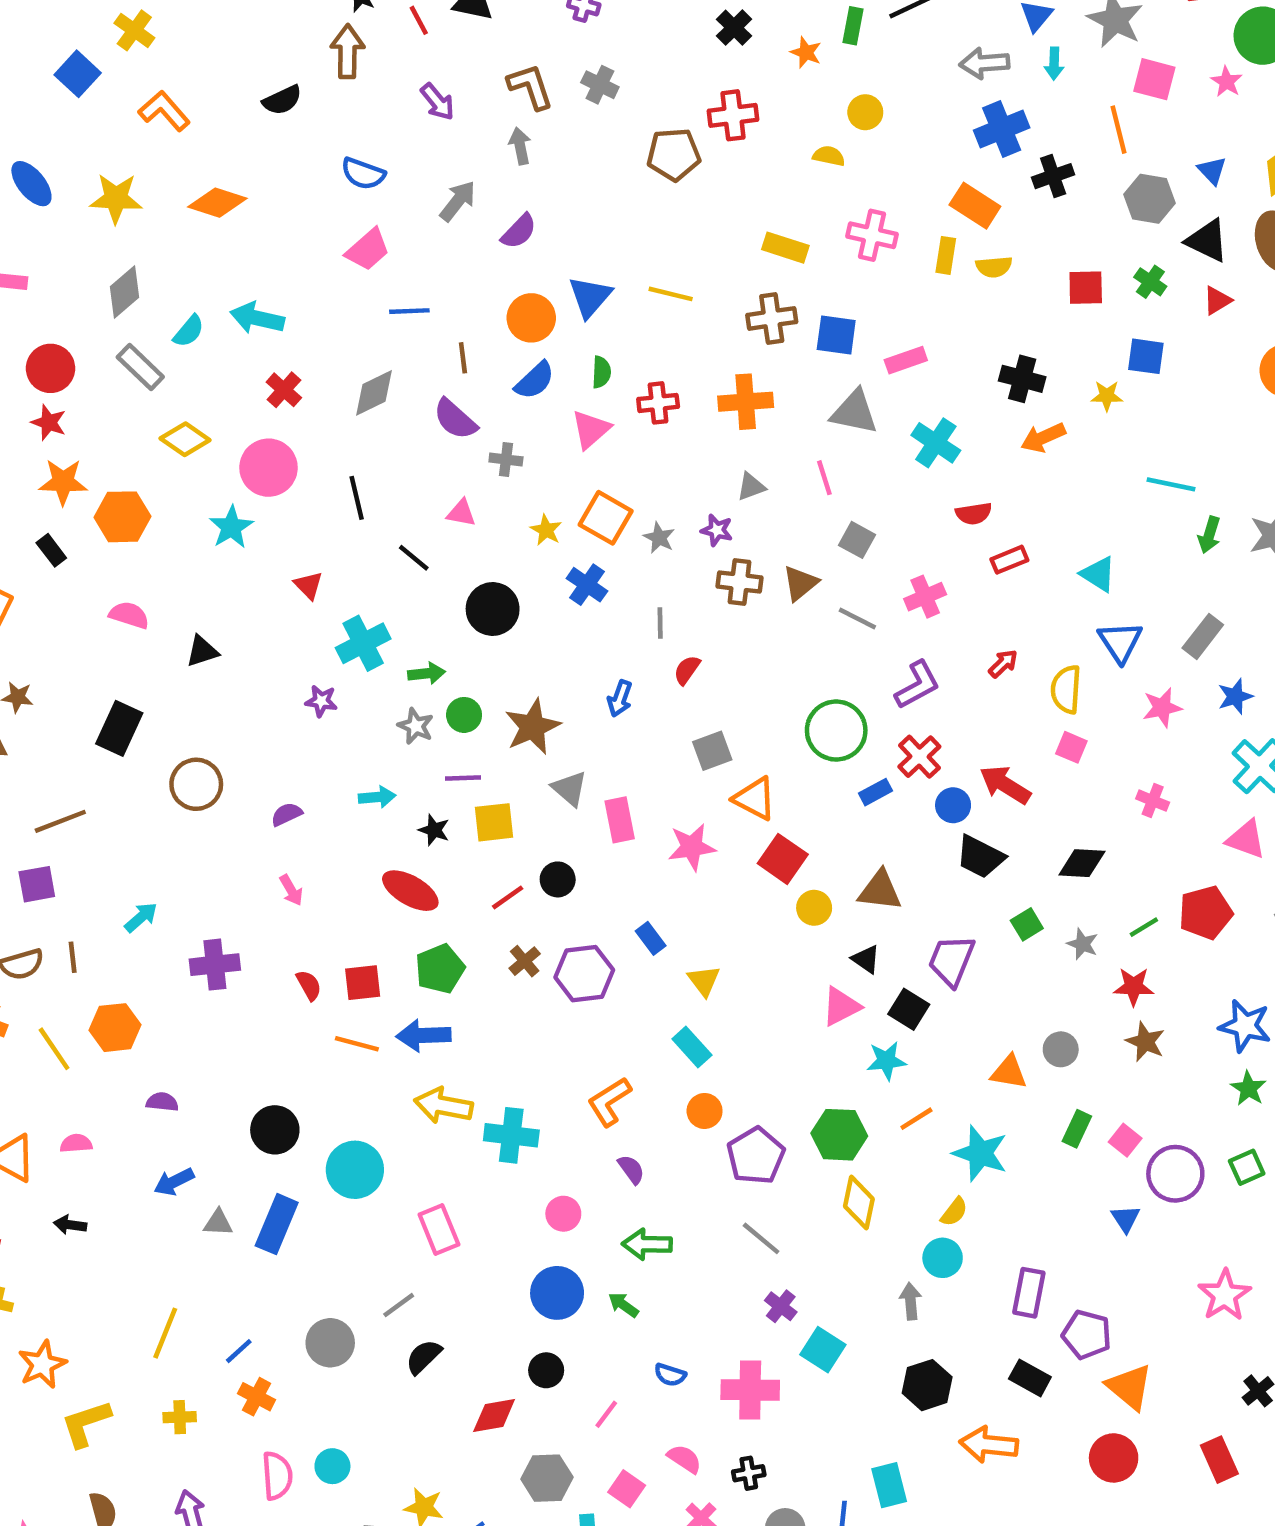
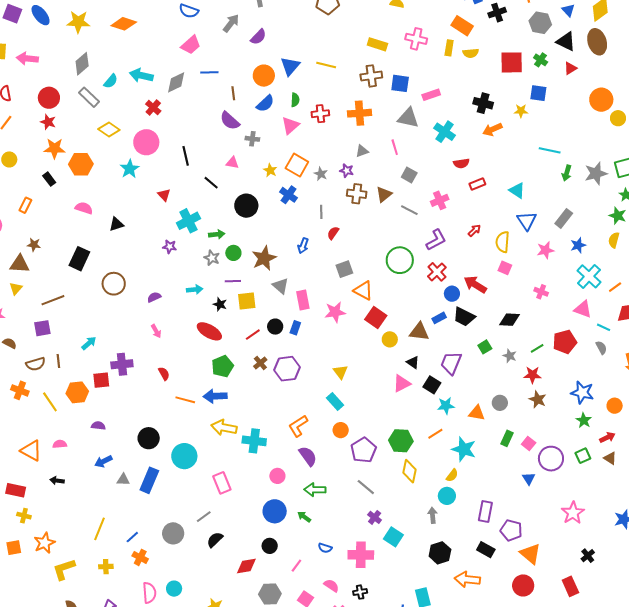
red square: (1086, 288) -> (512, 62), size x1.4
gray diamond: (374, 393) -> (176, 82), moved
blue rectangle: (875, 792) -> (439, 318), moved
blue rectangle: (651, 938) -> (295, 328), moved, turned 56
red square: (363, 983) -> (101, 380), moved
cyan star: (886, 1061) -> (446, 406), moved
purple semicircle: (631, 1169) -> (308, 456), size x1.5

